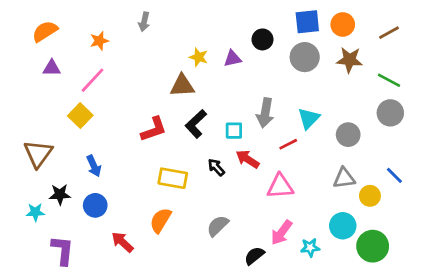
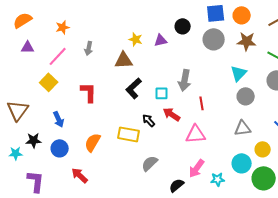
gray arrow: (144, 22) -> (89, 48), moved
cyan triangle: (309, 118) -> (239, 73), moved
red L-shape: (154, 129) -> (89, 92), moved, turned -70
red line: (288, 144) -> (202, 103), turned -72
yellow rectangle: (173, 178) -> (129, 134), moved
yellow circle: (370, 196) -> (263, 149), moved
orange semicircle: (160, 220) -> (93, 142), moved

